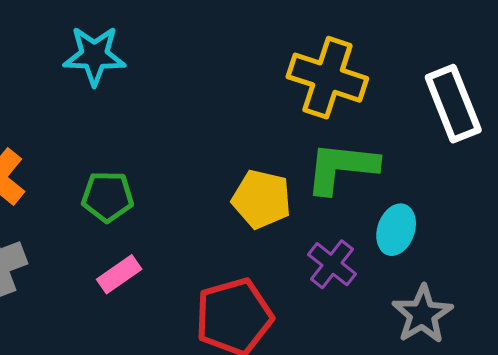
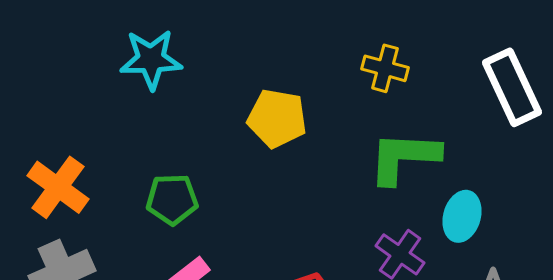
yellow cross: (327, 78) -> (385, 68), size x0.6
yellow pentagon: (262, 199) -> (277, 118), moved

